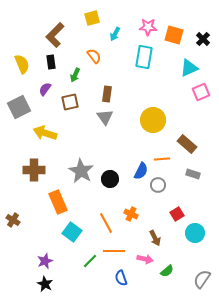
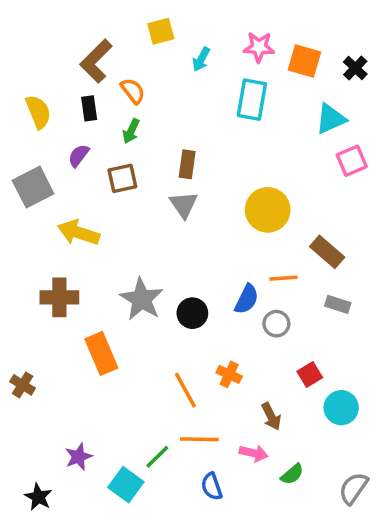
orange semicircle: (94, 56) -> (133, 91), moved
cyan square: (72, 232) -> (126, 485), moved
black star: (45, 284) -> (38, 497), moved

